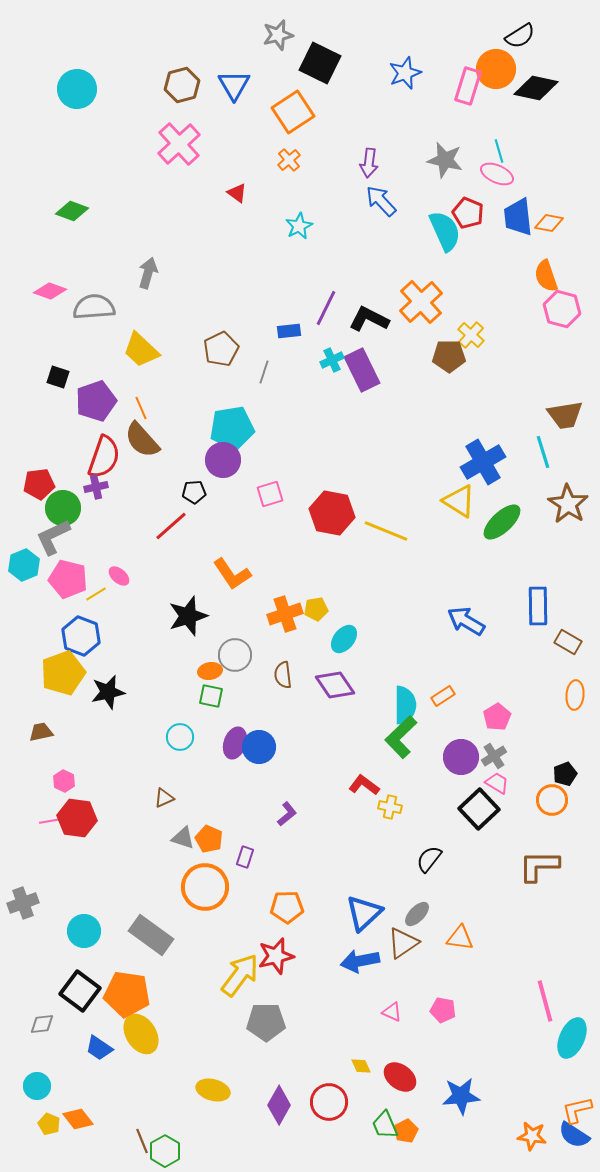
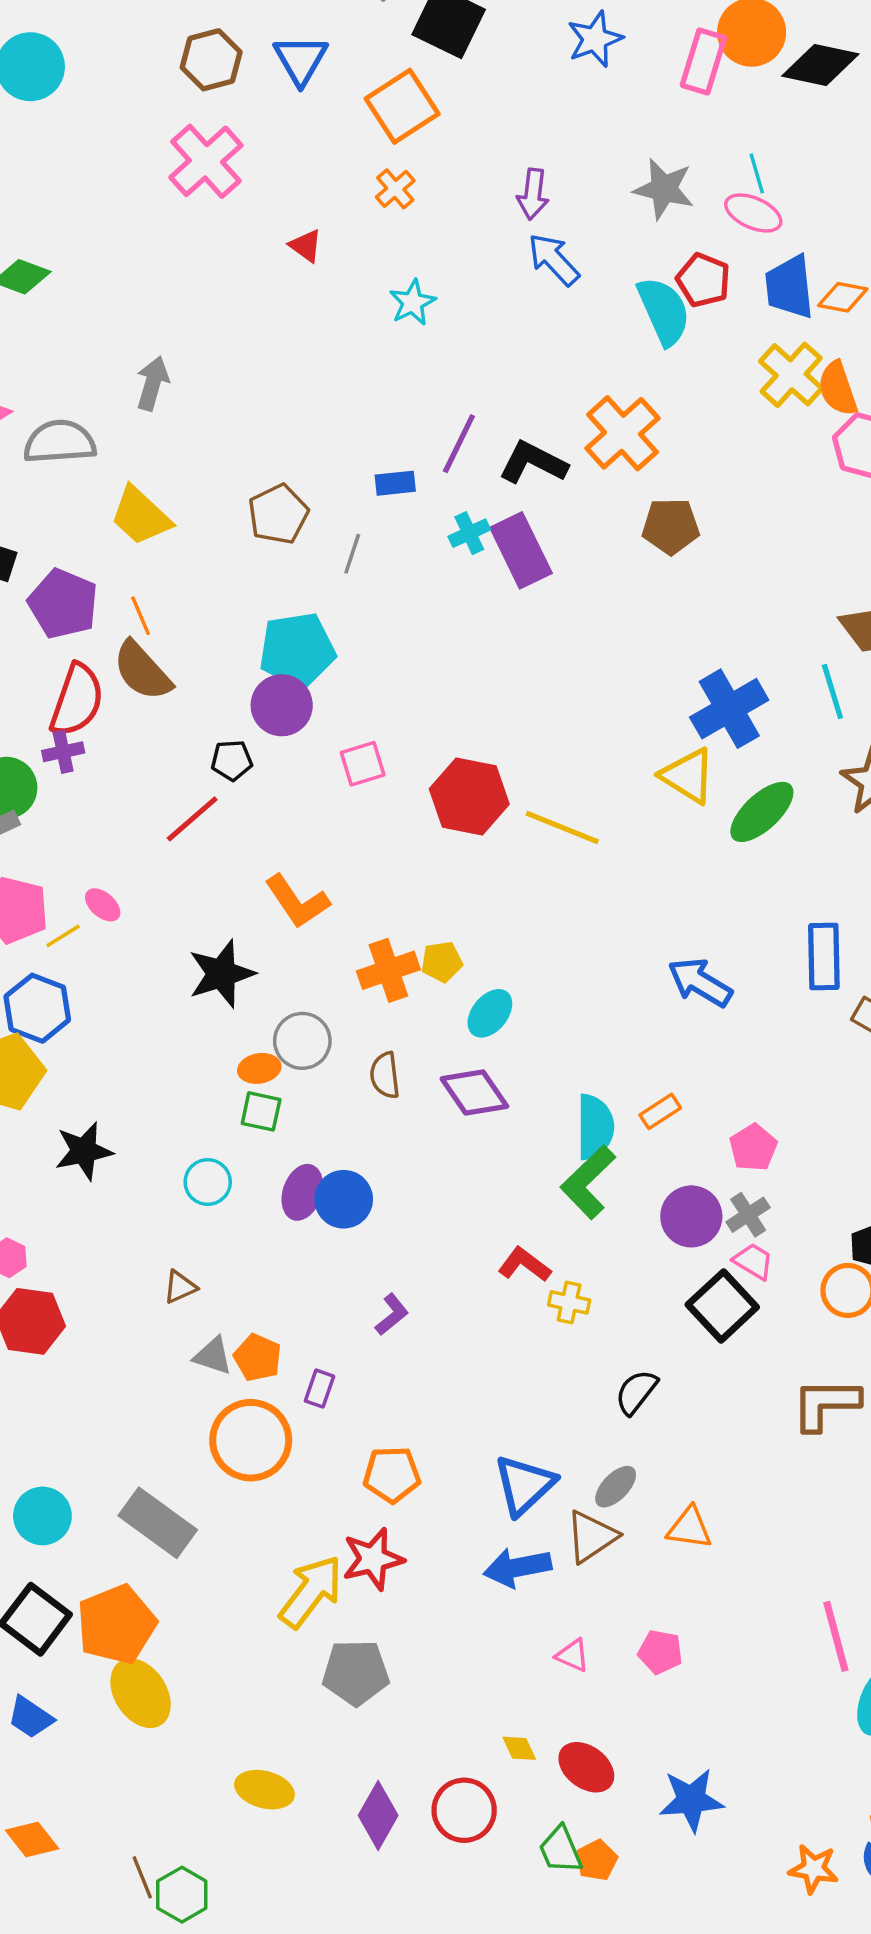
yellow cross: (471, 335) -> (791, 375), moved, size x1.4
purple pentagon: (96, 401) -> (63, 604), turned -30
black star: (108, 692) -> (84, 1151), moved
orange pentagon: (127, 994) -> (116, 1624), turned -30
blue trapezoid: (99, 1048) -> (30, 1717), moved

